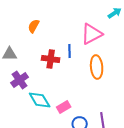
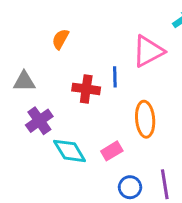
orange ellipse: (97, 67) -> (145, 119), moved
pink rectangle: (64, 107) -> (112, 151), moved

